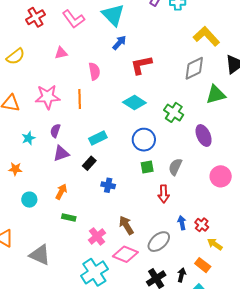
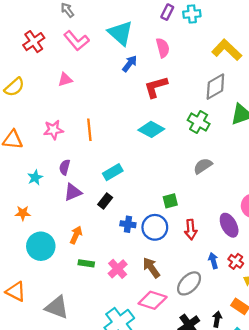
pink semicircle: (94, 71) -> (163, 48), moved
pink star: (48, 97) -> (53, 130), size x0.7
green cross: (174, 112) -> (199, 122), moved
purple ellipse: (204, 135) -> (229, 225), moved
blue circle: (144, 140) -> (155, 227), moved
gray semicircle: (175, 167) -> (203, 166), moved, turned 36
cyan circle: (29, 200) -> (41, 246), size x1.6
pink cross: (97, 236) -> (118, 269), moved

